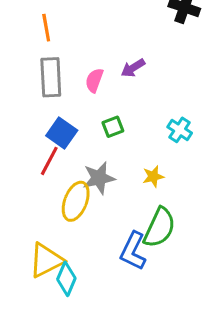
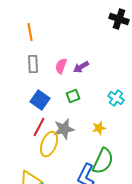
purple arrow: (133, 68) -> (81, 67), moved
gray rectangle: (51, 77) -> (33, 64), size x0.7
red line: (49, 161) -> (39, 127), moved

